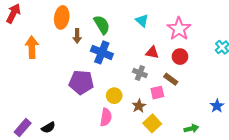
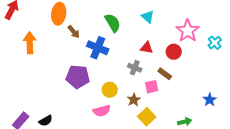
cyan triangle: (142, 21) -> (148, 17), moved
green semicircle: (102, 25) -> (113, 23), moved
pink star: (179, 29) -> (188, 31), moved
brown arrow: (77, 36) -> (74, 32), turned -40
pink semicircle: (106, 117) -> (102, 111), turned 66

